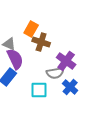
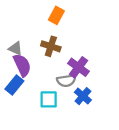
orange rectangle: (31, 29) -> (56, 15), moved

